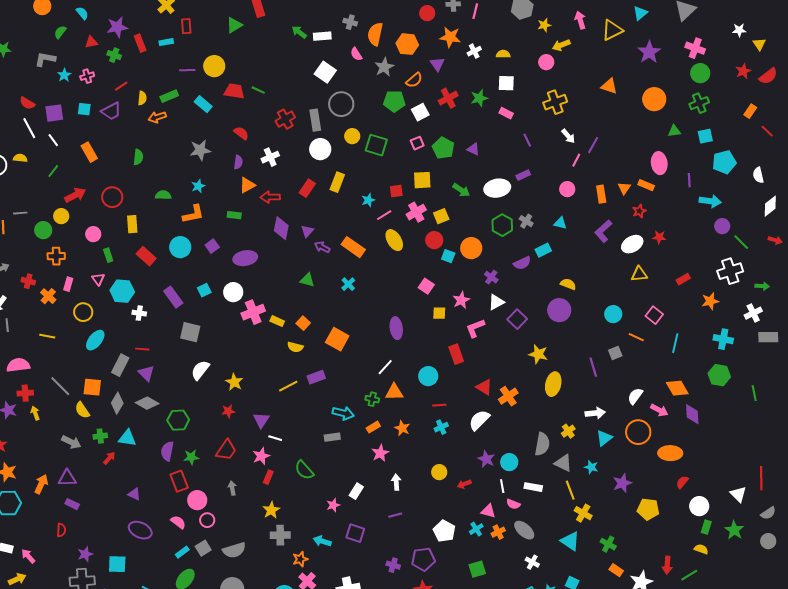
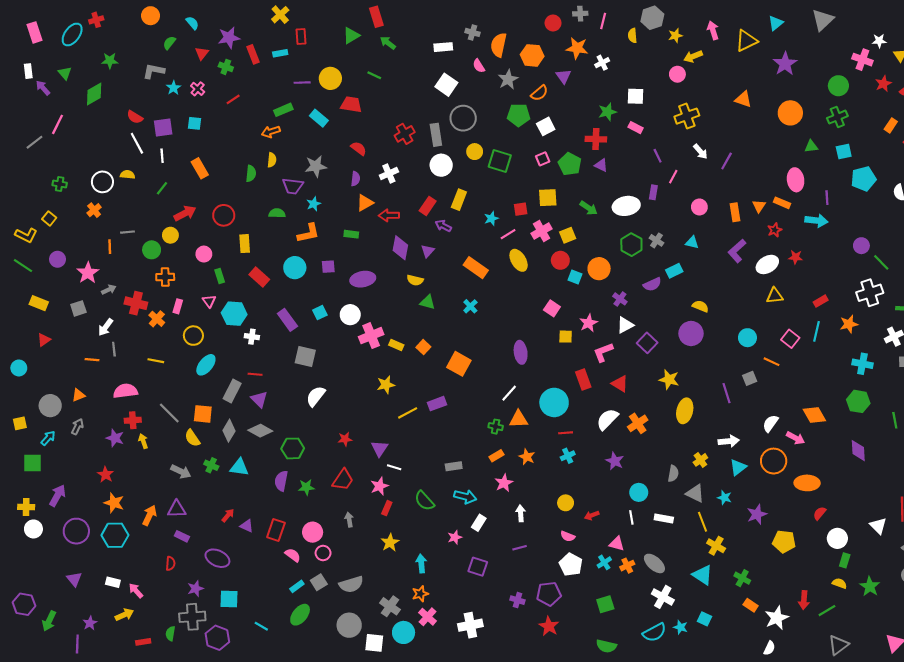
green arrow: (299, 32) -> (388, 43), moved
red triangle: (91, 42) -> (202, 53), turned -40
pink cross: (695, 48) -> (862, 60), moved
yellow semicircle: (503, 54) -> (632, 36), moved, turned -96
pink cross: (87, 76) -> (198, 89), turned -32
green line: (258, 90) -> (374, 75), moved
yellow semicircle: (142, 98) -> (272, 160), moved
red cross: (448, 98) -> (596, 139), moved, turned 30
purple trapezoid: (111, 111) -> (293, 186), moved, turned 35
white line: (53, 140) -> (162, 156), turned 32
pink line: (576, 160) -> (673, 177), moved
purple rectangle: (523, 175) -> (653, 192), turned -56
cyan arrow: (710, 201) -> (816, 221), moved
purple square: (212, 246) -> (328, 267), turned 32
purple arrow: (322, 247) -> (443, 226), moved
red cross: (28, 281) -> (136, 303), size x1.5
cyan line: (675, 343) -> (816, 331), moved
yellow semicircle: (295, 347) -> (415, 280), moved
cyan circle: (428, 376) -> (554, 402), size x1.4
yellow star: (234, 382) -> (386, 385), moved, turned 30
red triangle: (484, 387) -> (620, 384), moved
cyan arrow: (343, 413) -> (465, 497), moved
purple diamond: (692, 414) -> (858, 451), moved
white semicircle: (479, 420) -> (607, 419), moved
green cross: (100, 436) -> (211, 465), turned 32
gray semicircle: (542, 444) -> (673, 474), size x0.7
red arrow: (109, 458) -> (228, 515), moved
purple star: (486, 459) -> (615, 461), moved
red rectangle: (179, 481) -> (276, 530), moved, turned 40
pink semicircle: (513, 504) -> (568, 536), moved
purple ellipse: (140, 530) -> (217, 558), moved
green star: (734, 530) -> (870, 586), moved
gray cross: (280, 535) -> (390, 606), moved, turned 36
cyan arrow: (322, 541) -> (421, 563), moved, turned 66
white cross: (532, 562) -> (663, 597), size x1.5

